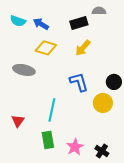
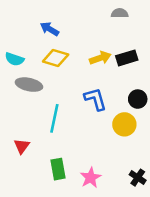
cyan semicircle: (18, 21) -> (14, 59), moved
black rectangle: (79, 23) -> (127, 58), moved
yellow arrow: (83, 48) -> (100, 58), turned -150
cyan line: (52, 110) -> (54, 118), moved
black cross: (102, 151) -> (138, 178), moved

